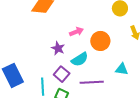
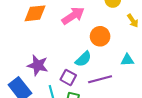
pink arrow: (76, 32) -> (73, 16), moved, size x1.6
purple star: (58, 48) -> (38, 65), moved, size x1.5

